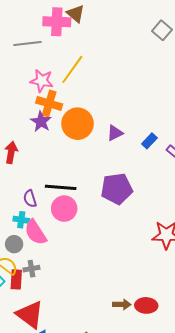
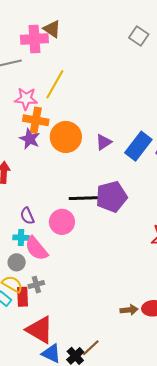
blue rectangle: (149, 141) -> (138, 146), size x1.8
black line: (61, 187) -> (84, 198), moved

